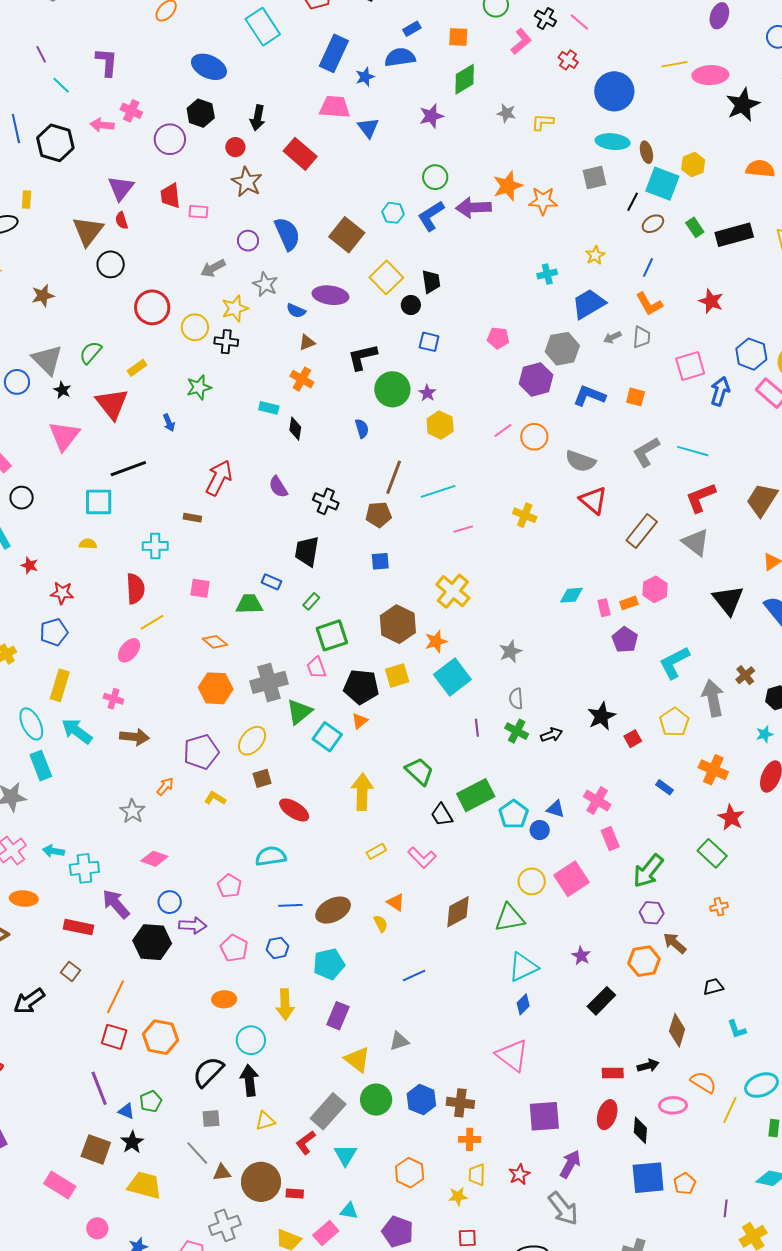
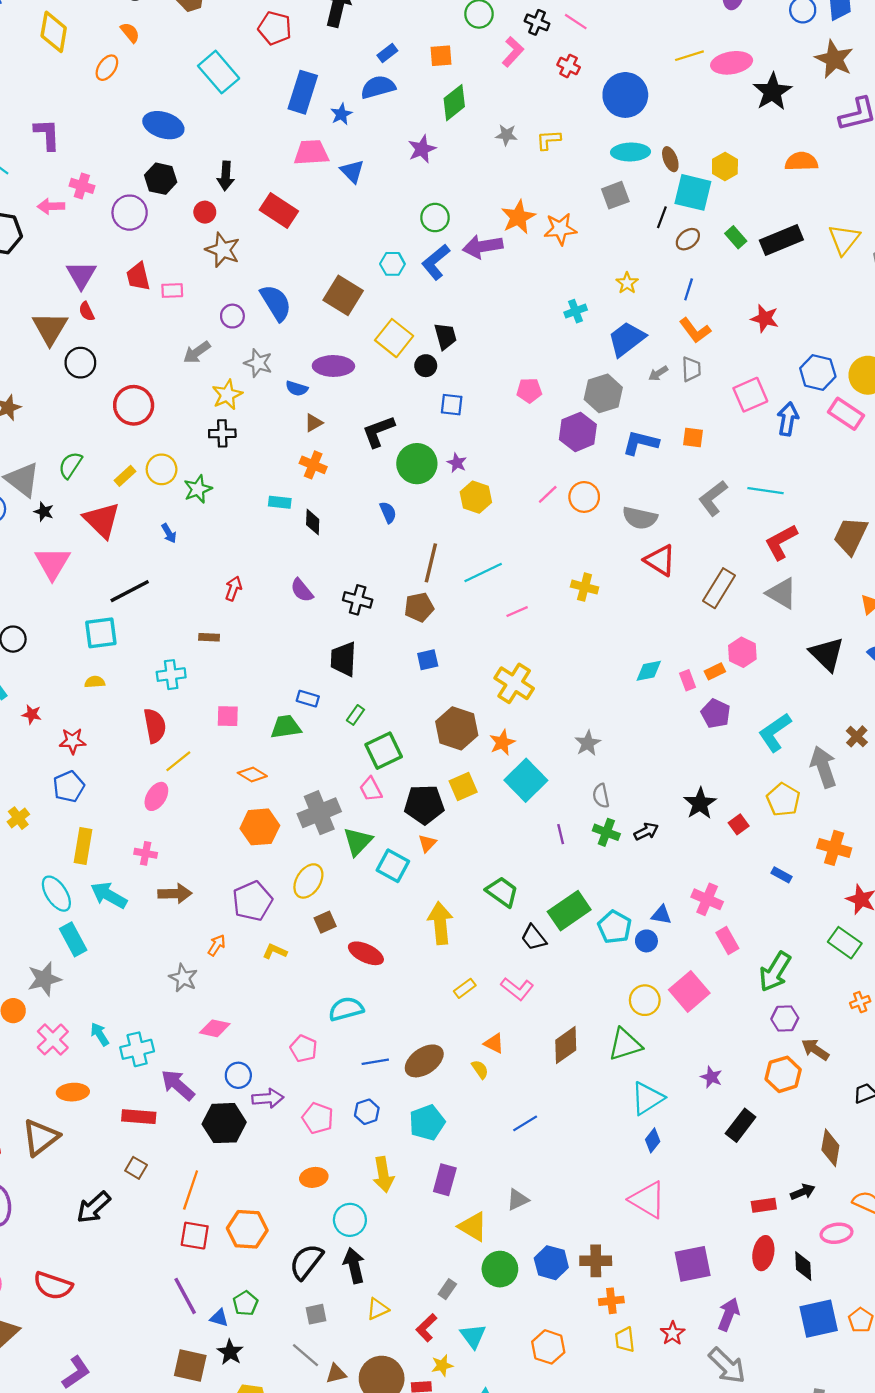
yellow circle: (195, 327) -> (162, 469), moved
red arrow: (219, 478) -> (233, 589), size x0.6
cyan arrow: (53, 851) -> (100, 1034), turned 55
gray rectangle: (328, 1111) -> (447, 1289), size x0.5
yellow star: (458, 1196) -> (442, 1365), moved

